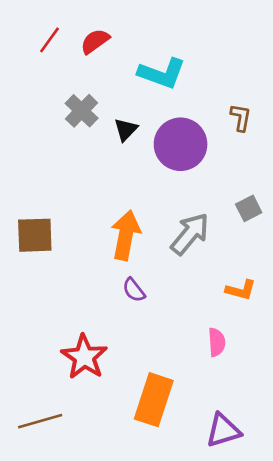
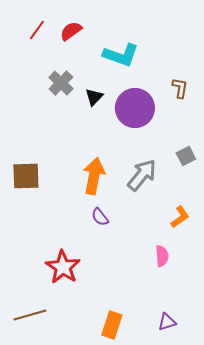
orange L-shape: (241, 290) -> (180, 217), turned -50
orange rectangle: (154, 400) -> (112, 325), moved, size x0.7
purple triangle: (223, 430) -> (167, 322), size x0.7

